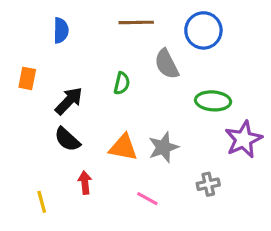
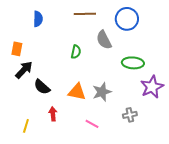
black arrow: (69, 101) -> (24, 70), moved
yellow line: (42, 202) -> (26, 126), turned 32

